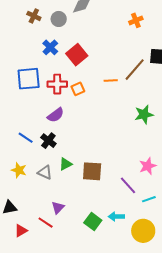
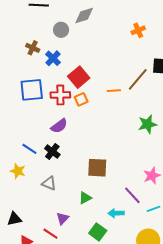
brown cross: (34, 16) -> (33, 48), moved
red square: (77, 55) -> (79, 77), moved
green triangle: (66, 164) -> (85, 198), moved
yellow star: (19, 170) -> (18, 171), moved
brown square: (92, 171) -> (97, 168), moved
cyan arrow: (116, 217) -> (116, 213), moved

